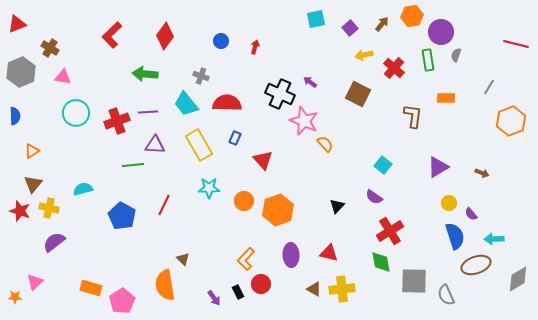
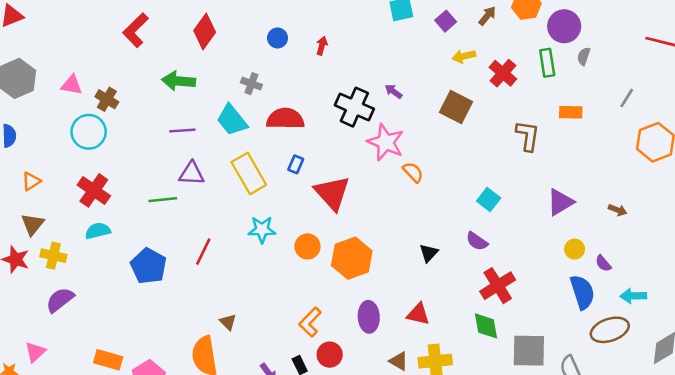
brown cross: (50, 48) -> (107, 99), moved
red cross: (117, 121) -> (94, 190), moved, turned -35
red triangle: (263, 160) -> (332, 193), size x1.4

